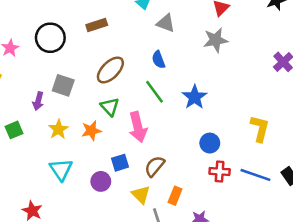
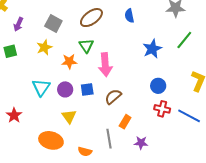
green line: (154, 92) -> (184, 40), moved, turned 66
purple arrow: (38, 101) -> (18, 24), moved
yellow star: (58, 129) -> (44, 47), moved
purple circle: (101, 181) -> (65, 89), moved
yellow triangle: (141, 195) -> (69, 116), moved

